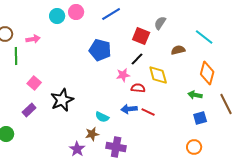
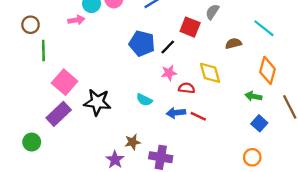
pink arrow: (33, 39) -> (76, 20), moved
black line: (137, 59) -> (168, 47), moved
pink square: (34, 83) -> (65, 82), size x1.5
black star: (62, 100) -> (97, 102), turned 30
purple rectangle: (29, 110) -> (59, 114), size x1.5
cyan semicircle: (102, 117) -> (144, 100), moved
blue square: (200, 118) -> (259, 123), turned -32

